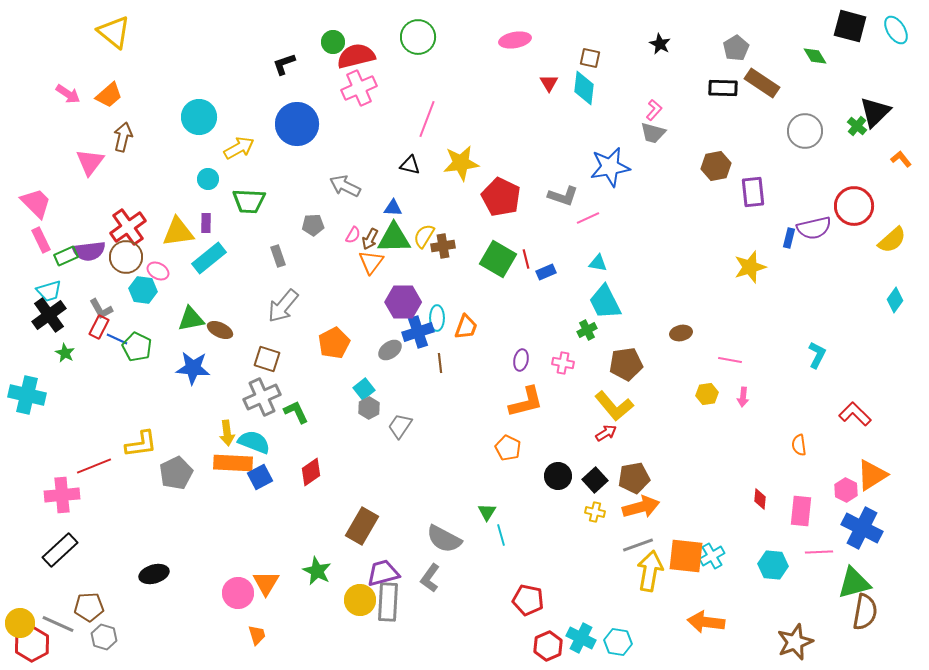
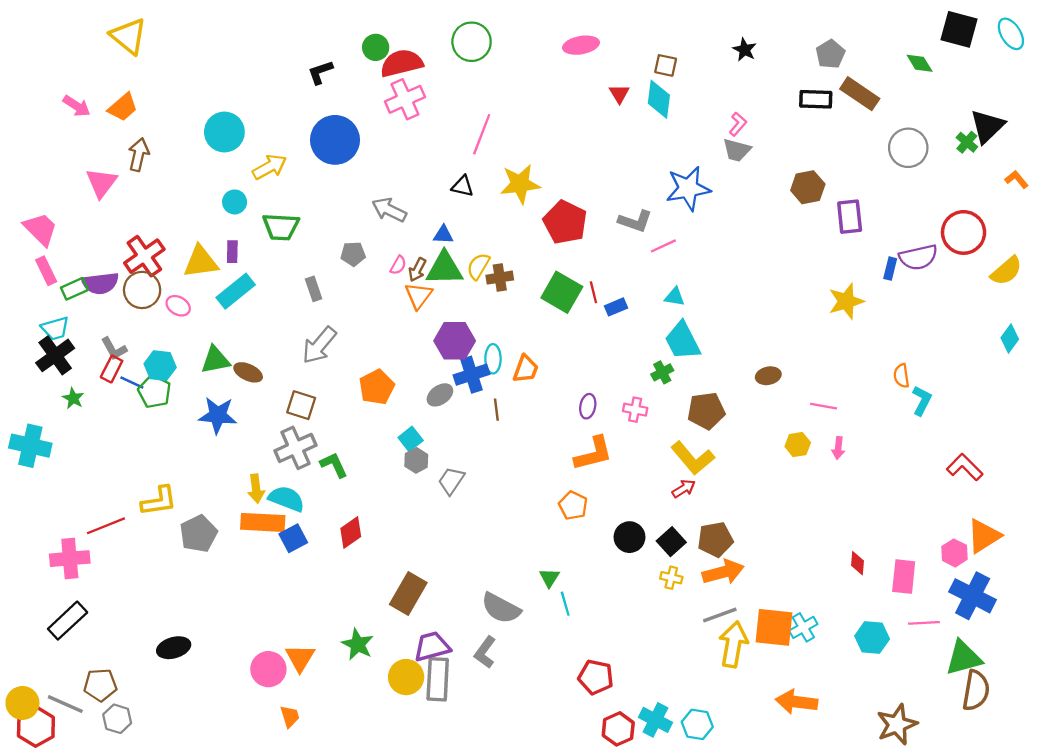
cyan hexagon: (143, 290) -> (160, 366), moved
orange semicircle: (799, 445) -> (901, 376), moved

